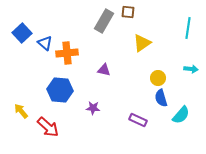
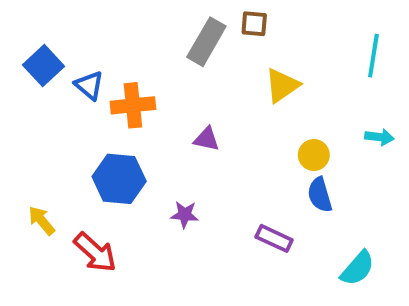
cyan semicircle: (181, 115) -> (358, 268), moved

